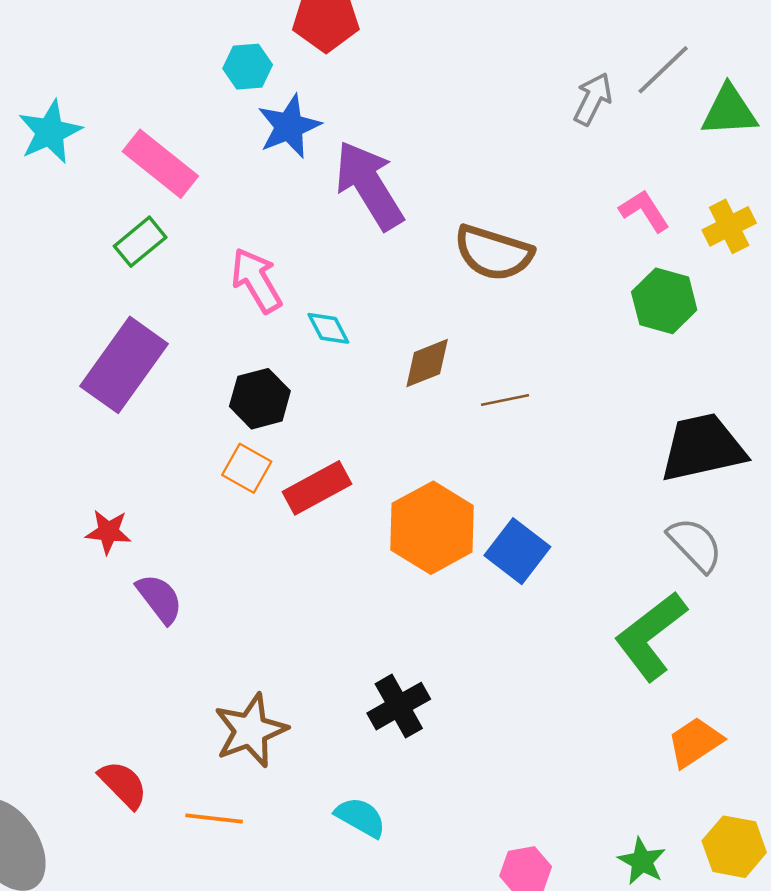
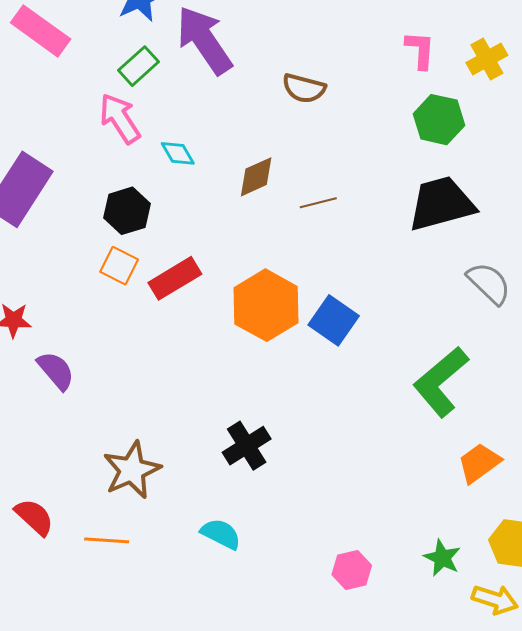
pink L-shape: (644, 211) -> (420, 50), turned 39
green rectangle: (140, 242) -> (139, 66), moved
brown semicircle: (493, 253) -> (304, 88), size x0.7
black trapezoid: (703, 448) -> (441, 204), moved
gray semicircle: (695, 545) -> (489, 283), moved

